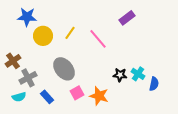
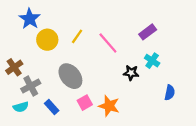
blue star: (27, 17) -> (30, 19), turned 30
purple rectangle: (127, 18) -> (148, 32), moved
cyan cross: (138, 74) -> (152, 61), moved
black star: (120, 75) -> (131, 73), moved

